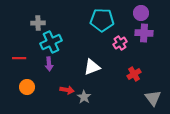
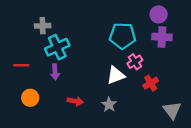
cyan pentagon: (102, 20) -> (123, 36), moved
pink cross: (120, 43) -> (135, 62), moved
white triangle: (92, 67) -> (116, 75), moved
gray star: (84, 97) -> (109, 105), moved

